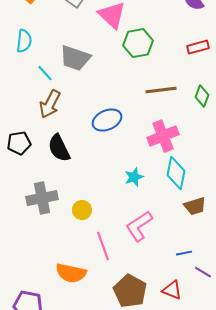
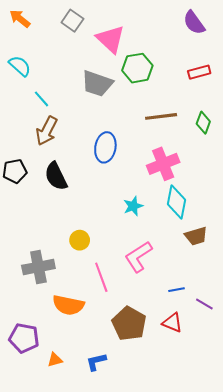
cyan semicircle: (24, 41) -> (20, 66), turned -55
gray trapezoid: (75, 58) -> (97, 83), moved
blue ellipse: (107, 120) -> (105, 147), turned -56
gray cross: (42, 198) -> (38, 267), moved
blue line: (184, 253) -> (177, 290), moved

